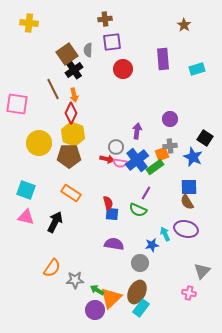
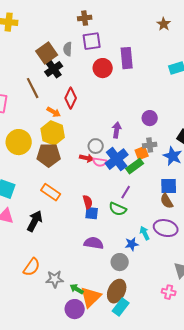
purple rectangle: (163, 59) -> (127, 58), moved
orange arrow: (74, 95) -> (54, 112), moved, turned -48
red diamond: (71, 113) -> (71, 98), moved

